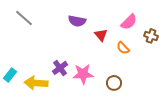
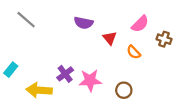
cyan rectangle: (10, 75) -> (11, 70), moved

